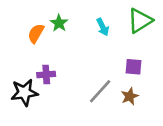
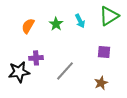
green star: (59, 23) -> (56, 24), moved
gray line: (100, 91) -> (65, 71), moved
brown star: (130, 96) -> (101, 83), moved

